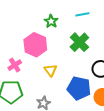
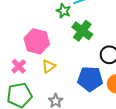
green star: (51, 21) -> (64, 11), moved
yellow triangle: (51, 70) -> (49, 66), moved, turned 40

